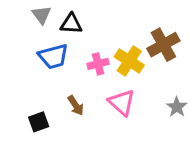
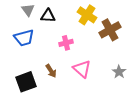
blue trapezoid: (53, 56) -> (24, 38), moved
yellow cross: (129, 61) -> (87, 15), moved
black square: (39, 122) -> (26, 82), size x1.5

